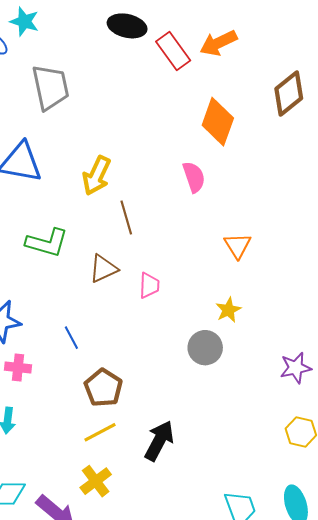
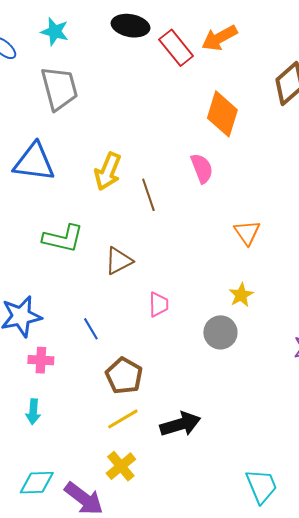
cyan star: (24, 21) -> (55, 32), moved
brown line: (126, 218) -> (148, 195), moved
pink trapezoid: (149, 285) -> (159, 304), moved
black arrow: (159, 441) -> (180, 424), turned 48

